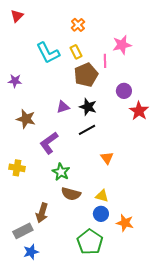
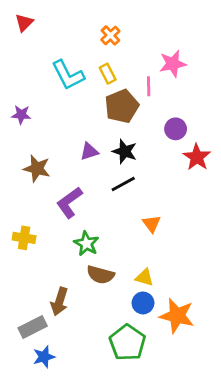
orange star: (125, 223) -> (177, 316), size x1.4

